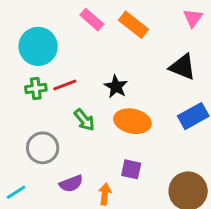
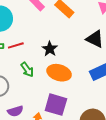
purple square: (131, 169) -> (56, 105), size x1.6

